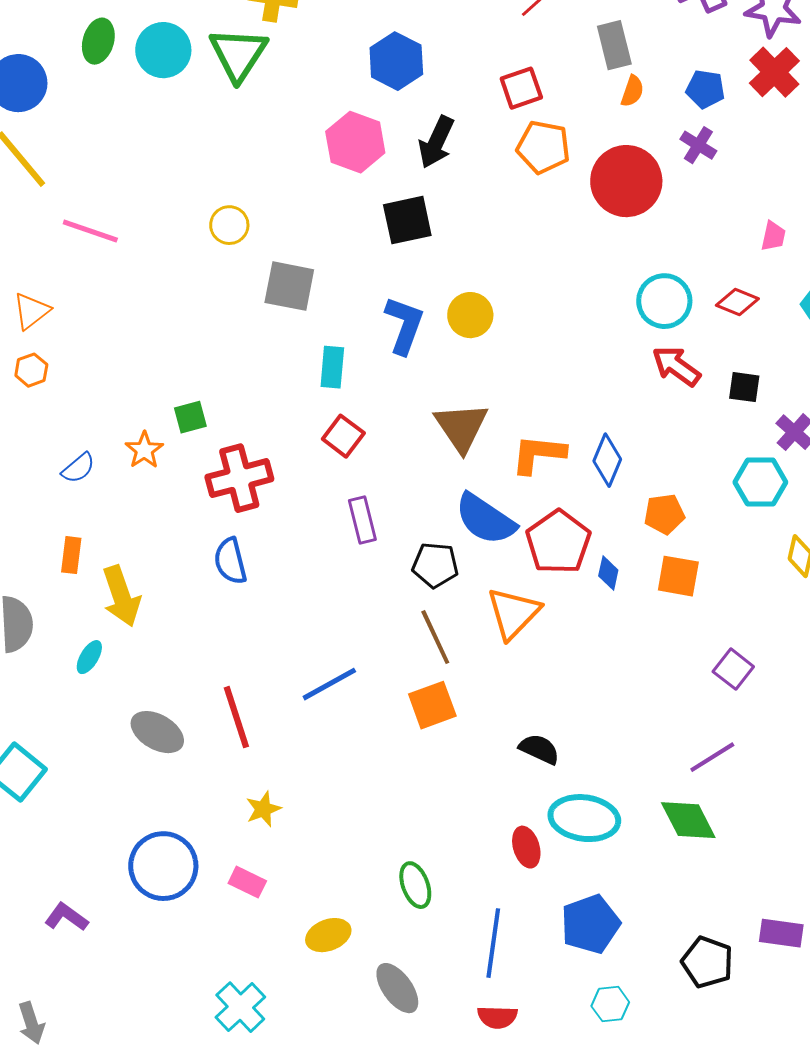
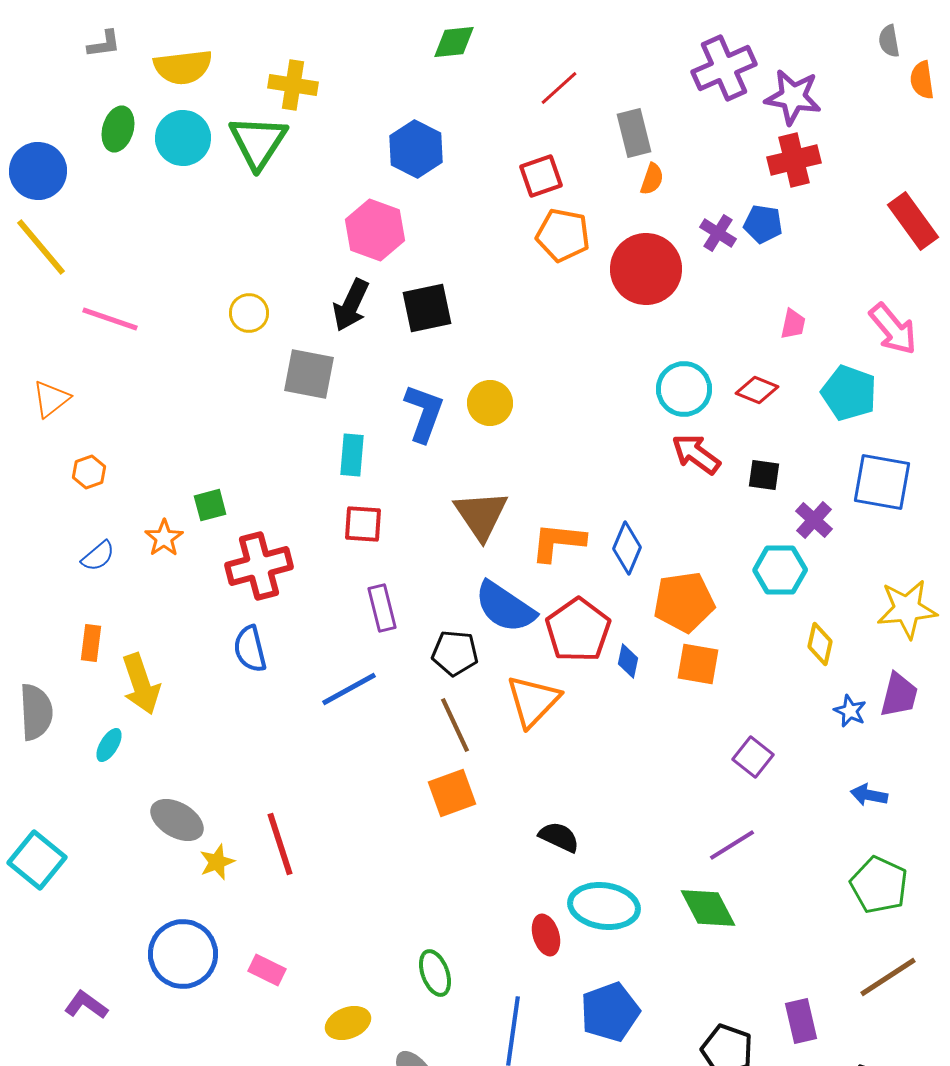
red cross: (774, 72) -> (794, 160), turned 30
blue pentagon: (705, 89) -> (763, 224), moved
black arrow: (436, 142) -> (351, 305), moved
orange hexagon: (31, 370) -> (89, 472), moved
red square: (343, 436) -> (363, 524), turned -33
orange pentagon: (664, 514) -> (684, 602), size x1.5
blue line: (329, 684) -> (349, 689), moved
red line: (236, 717) -> (280, 844), moved
yellow star: (263, 809) -> (217, 862), moved
purple rectangle: (781, 933) -> (801, 1021), turned 69

